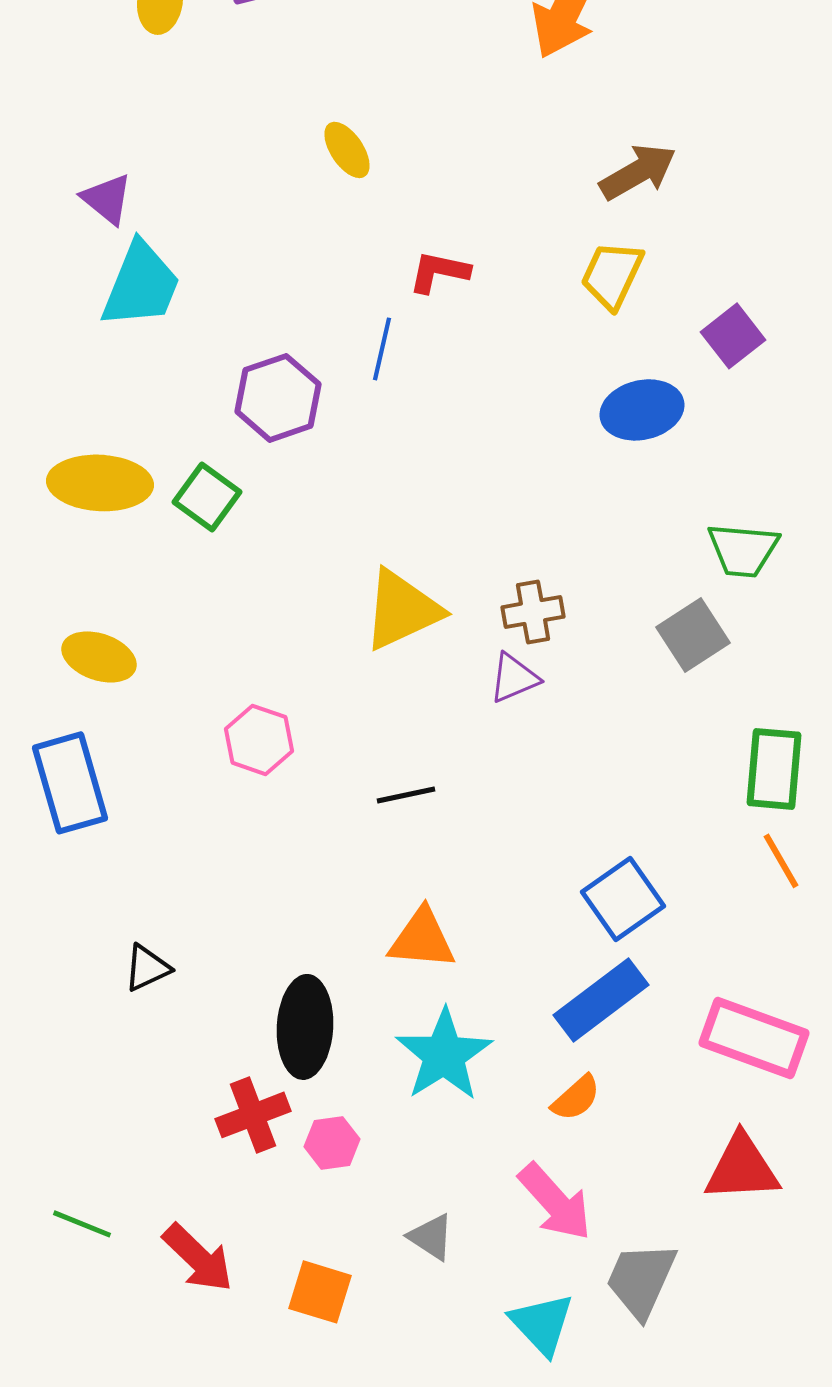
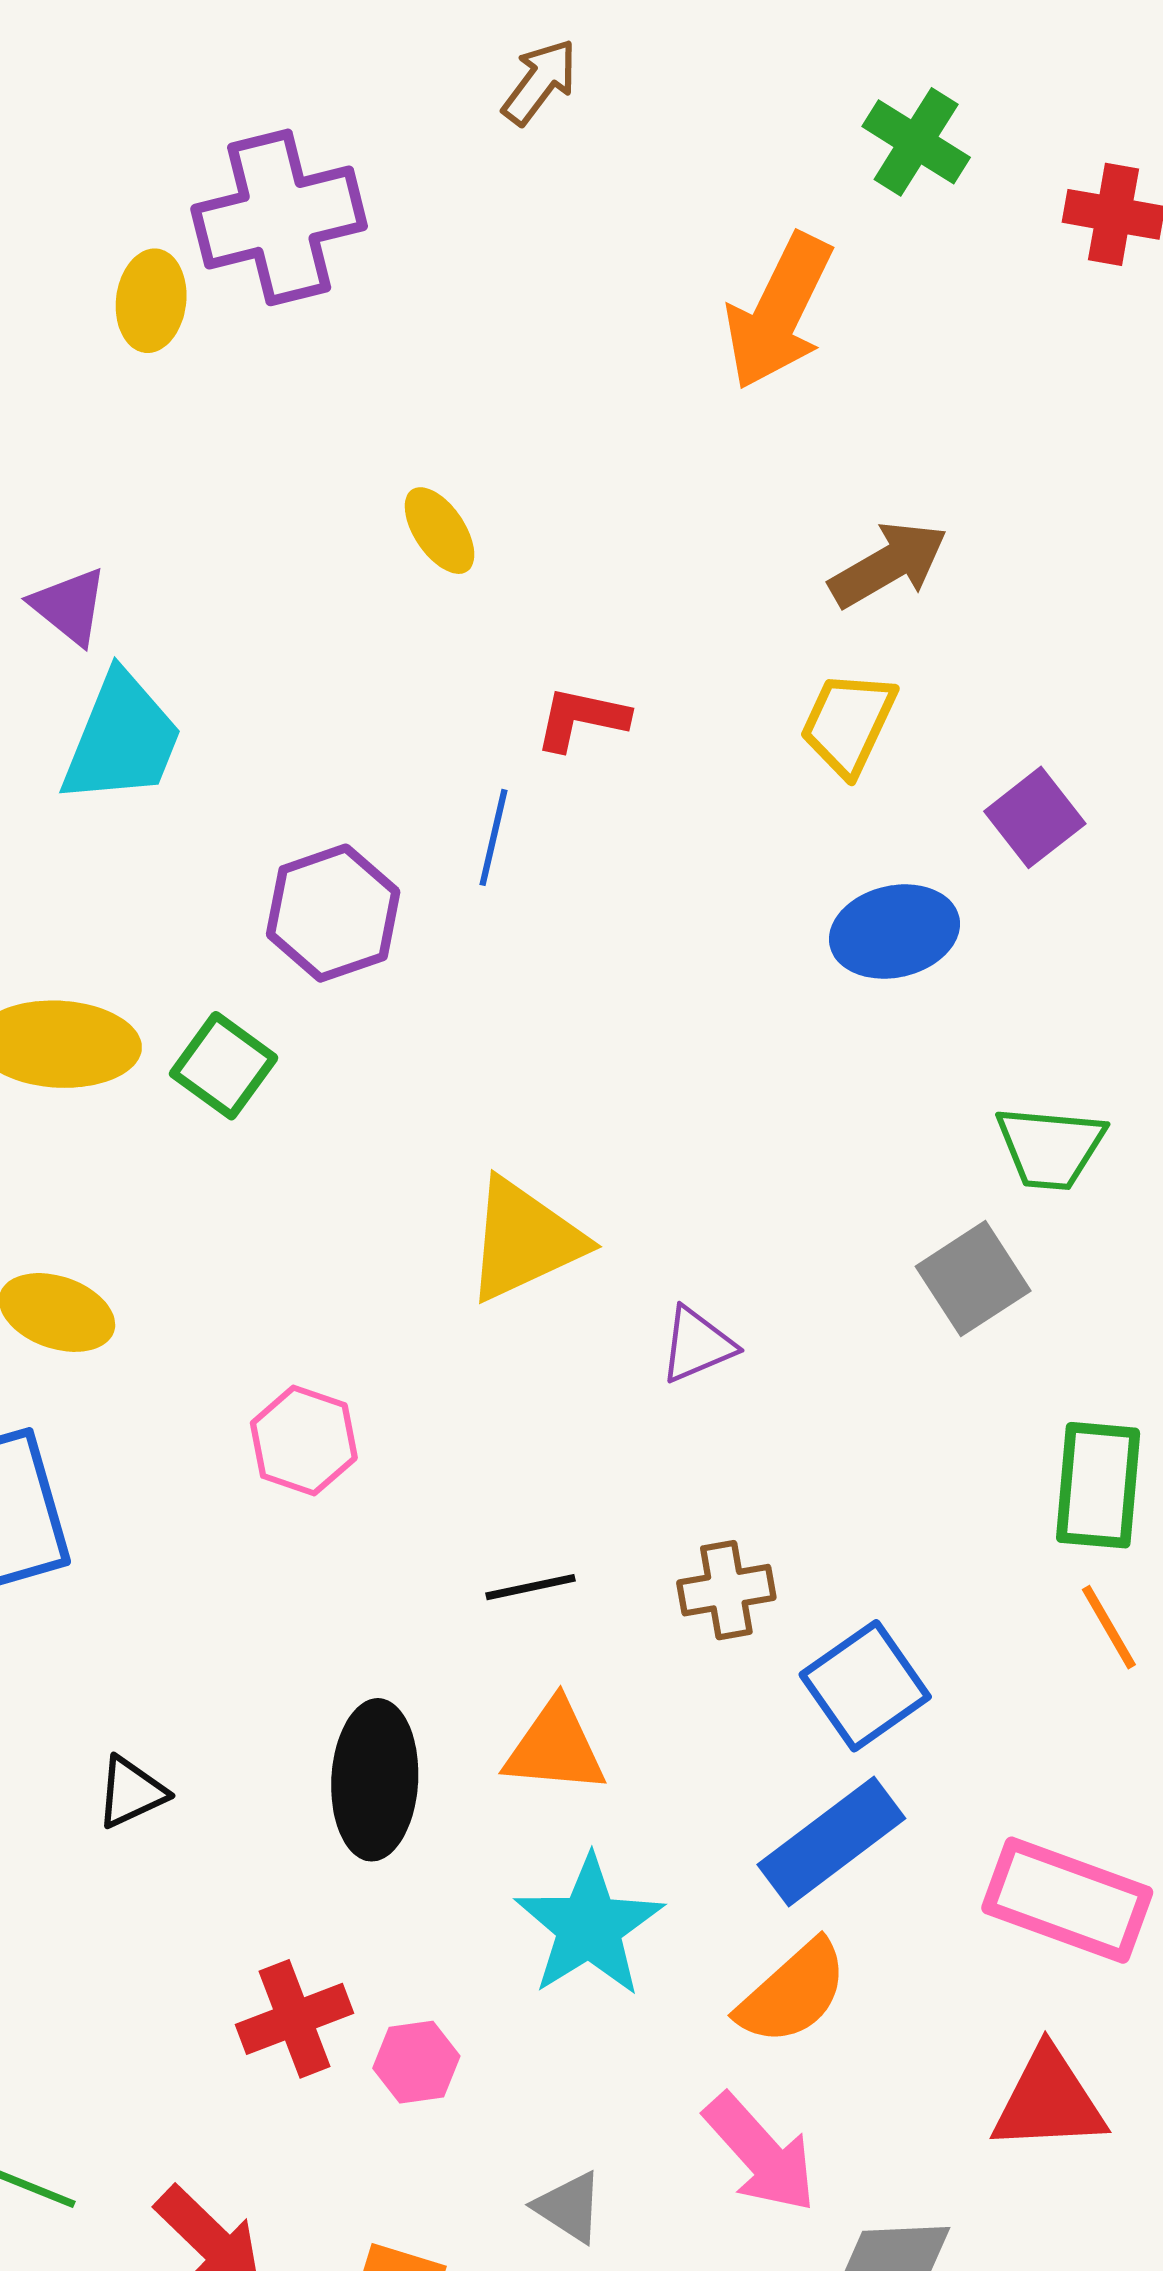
brown cross: (533, 612) -> (726, 1590), moved
black line: (406, 795) -> (531, 1587), moved
black ellipse: (305, 1027) -> (375, 1780), moved
orange semicircle: (576, 1098) -> (793, 1993), size x1.5

